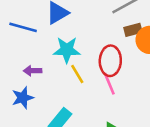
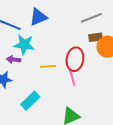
cyan star: (67, 50) -> (24, 45), moved
yellow line: (77, 74) -> (48, 66), turned -70

